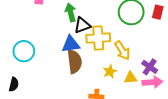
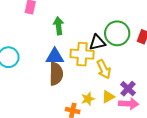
black triangle: (82, 25) -> (97, 42), moved
yellow star: (110, 71) -> (88, 99), moved
yellow triangle: (131, 78) -> (108, 97), turned -32

